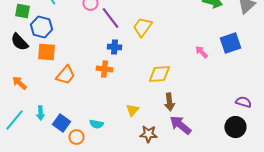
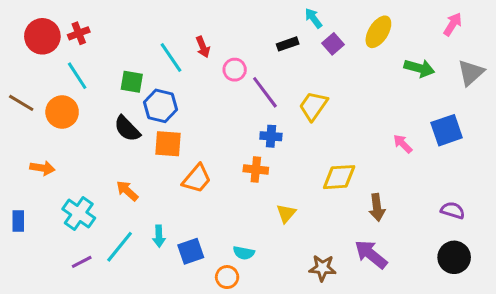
brown arrow: (169, 102) -> (377, 207), moved
purple semicircle: (243, 102) -> (453, 210), moved
yellow triangle: (132, 110) -> (286, 213), moved
blue square: (61, 123) -> (191, 251), turned 36
orange circle: (76, 137) -> (227, 277), moved

